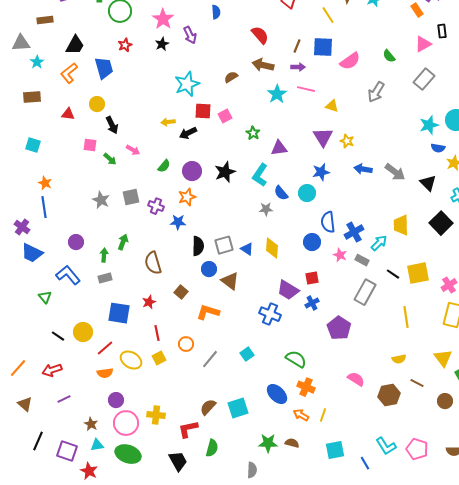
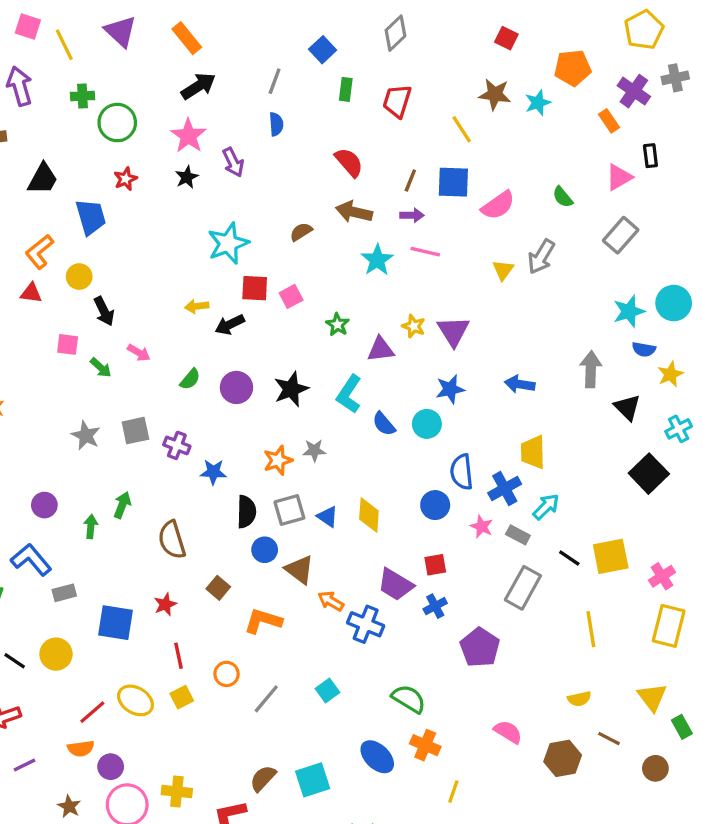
orange L-shape: (69, 73) -> (39, 252), moved
yellow triangle: (332, 106) -> (503, 270), moved, turned 48
yellow star: (347, 141) -> (414, 326), moved
gray arrow: (395, 172) -> (591, 369), moved, turned -125
orange star: (187, 197) -> (278, 460), moved
gray star: (266, 209) -> (314, 450), moved
yellow trapezoid: (401, 225) -> (533, 452), moved
gray rectangle: (105, 278) -> (64, 593), moved
red line: (105, 348) -> (92, 712), moved
orange semicircle: (105, 373) -> (81, 748), moved
orange arrow: (301, 415) -> (331, 601), moved

